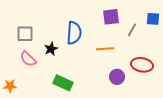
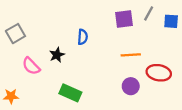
gray line: (132, 30) -> (149, 13), moved
blue semicircle: (74, 33) -> (83, 37), size x0.6
gray square: (25, 34) -> (15, 34), moved, turned -30
orange line: (105, 49) -> (131, 55), moved

